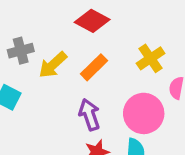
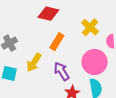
yellow arrow: (53, 65) -> (34, 62), moved

